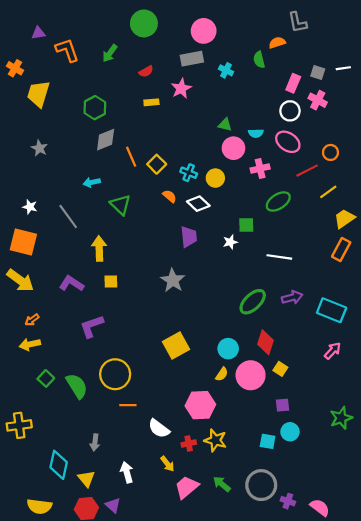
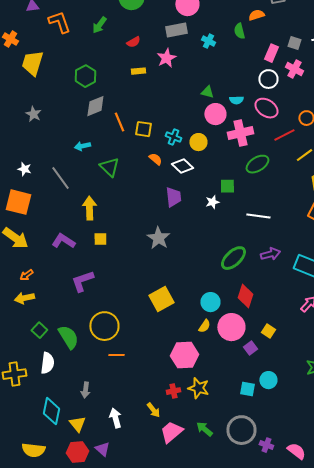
yellow square: (157, 164) -> (143, 129), turned -36
pink cross: (260, 168) -> (240, 133), size x1.4
yellow square: (280, 369) -> (268, 331), moved
purple square: (283, 405) -> (250, 348), moved, turned -32
white semicircle: (159, 429) -> (47, 363), moved, turned -120

